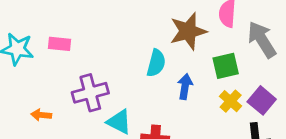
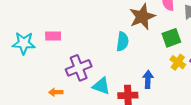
blue arrow: (185, 87) -> (148, 79), moved
orange arrow: (41, 115) -> (56, 92), moved

